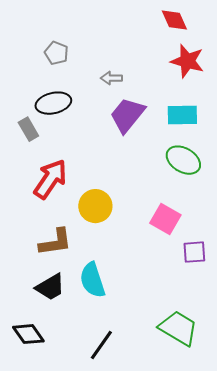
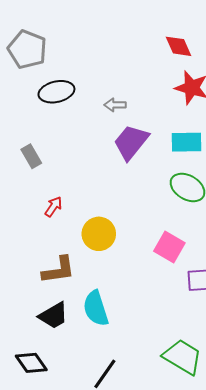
gray pentagon: (56, 53) -> (27, 49), moved, size x1.6
black ellipse: (53, 103) -> (56, 92), moved
red arrow: (50, 179) -> (53, 207), size x0.5

